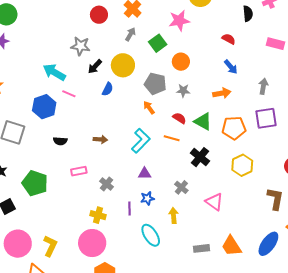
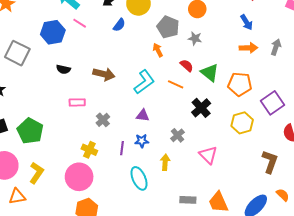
orange arrow: (222, 93) -> (248, 48), moved
purple square: (266, 118) -> (273, 103), moved, turned -35
brown arrow: (100, 139) -> (104, 74), size x1.5
green pentagon: (35, 183) -> (30, 131), moved

